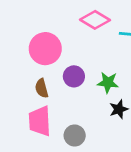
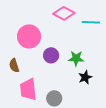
brown semicircle: (42, 88) -> (14, 66), moved

